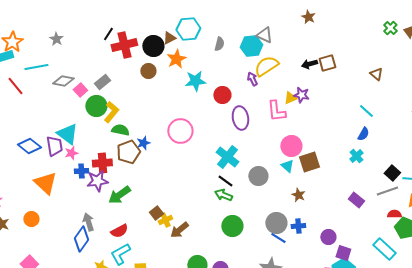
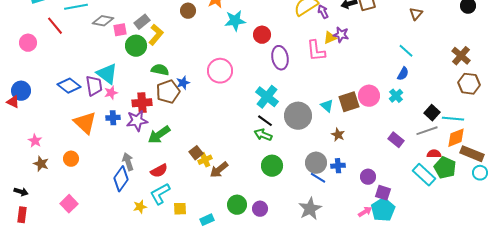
brown triangle: (376, 74) -> (416, 14), turned 32
purple arrow: (252, 79) -> (323, 12), moved
pink square: (80, 90) -> (120, 30), turned 32
yellow L-shape: (111, 112) -> (156, 35), moved
pink circle: (291, 146) -> (369, 96), moved
blue cross: (81, 171) -> (113, 118), moved
gray circle: (258, 176) -> (298, 116), size x1.4
cyan rectangle: (384, 249) -> (424, 175), moved

